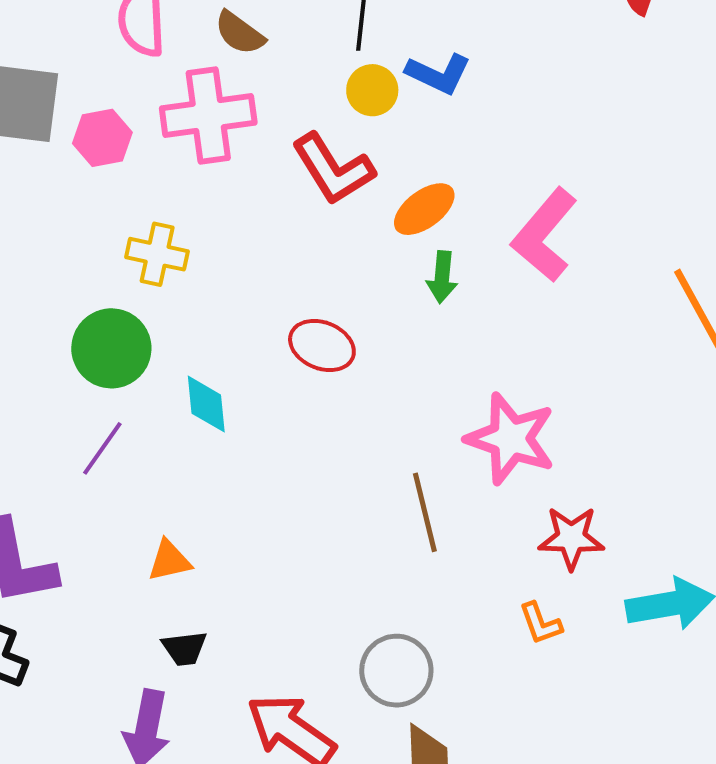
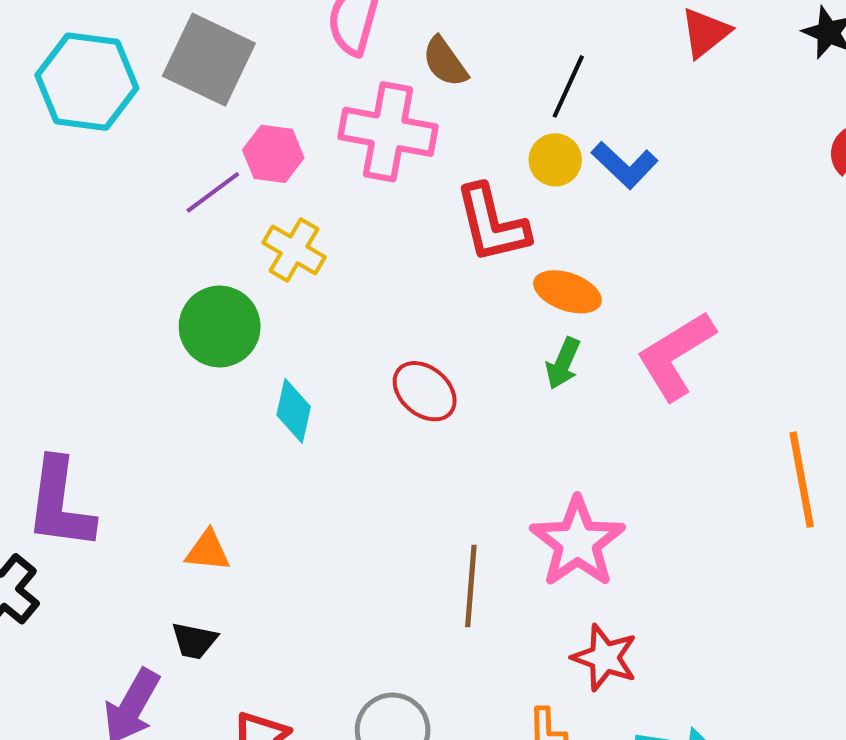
pink hexagon: (102, 138) -> (273, 154), moved
orange ellipse: (424, 209) -> (567, 292), turned 38
purple line: (102, 448) -> (213, 192), moved

